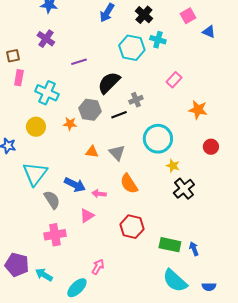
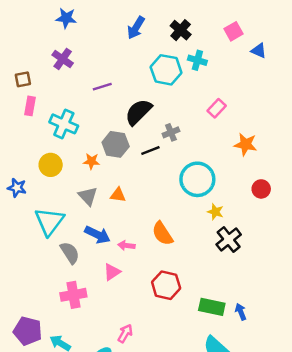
gray triangle: (117, 153) -> (88, 196), moved

